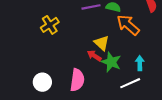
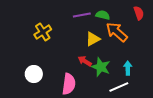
yellow triangle: (102, 43) -> (93, 39), moved, turned 49
white circle: (42, 82) -> (34, 74), moved

